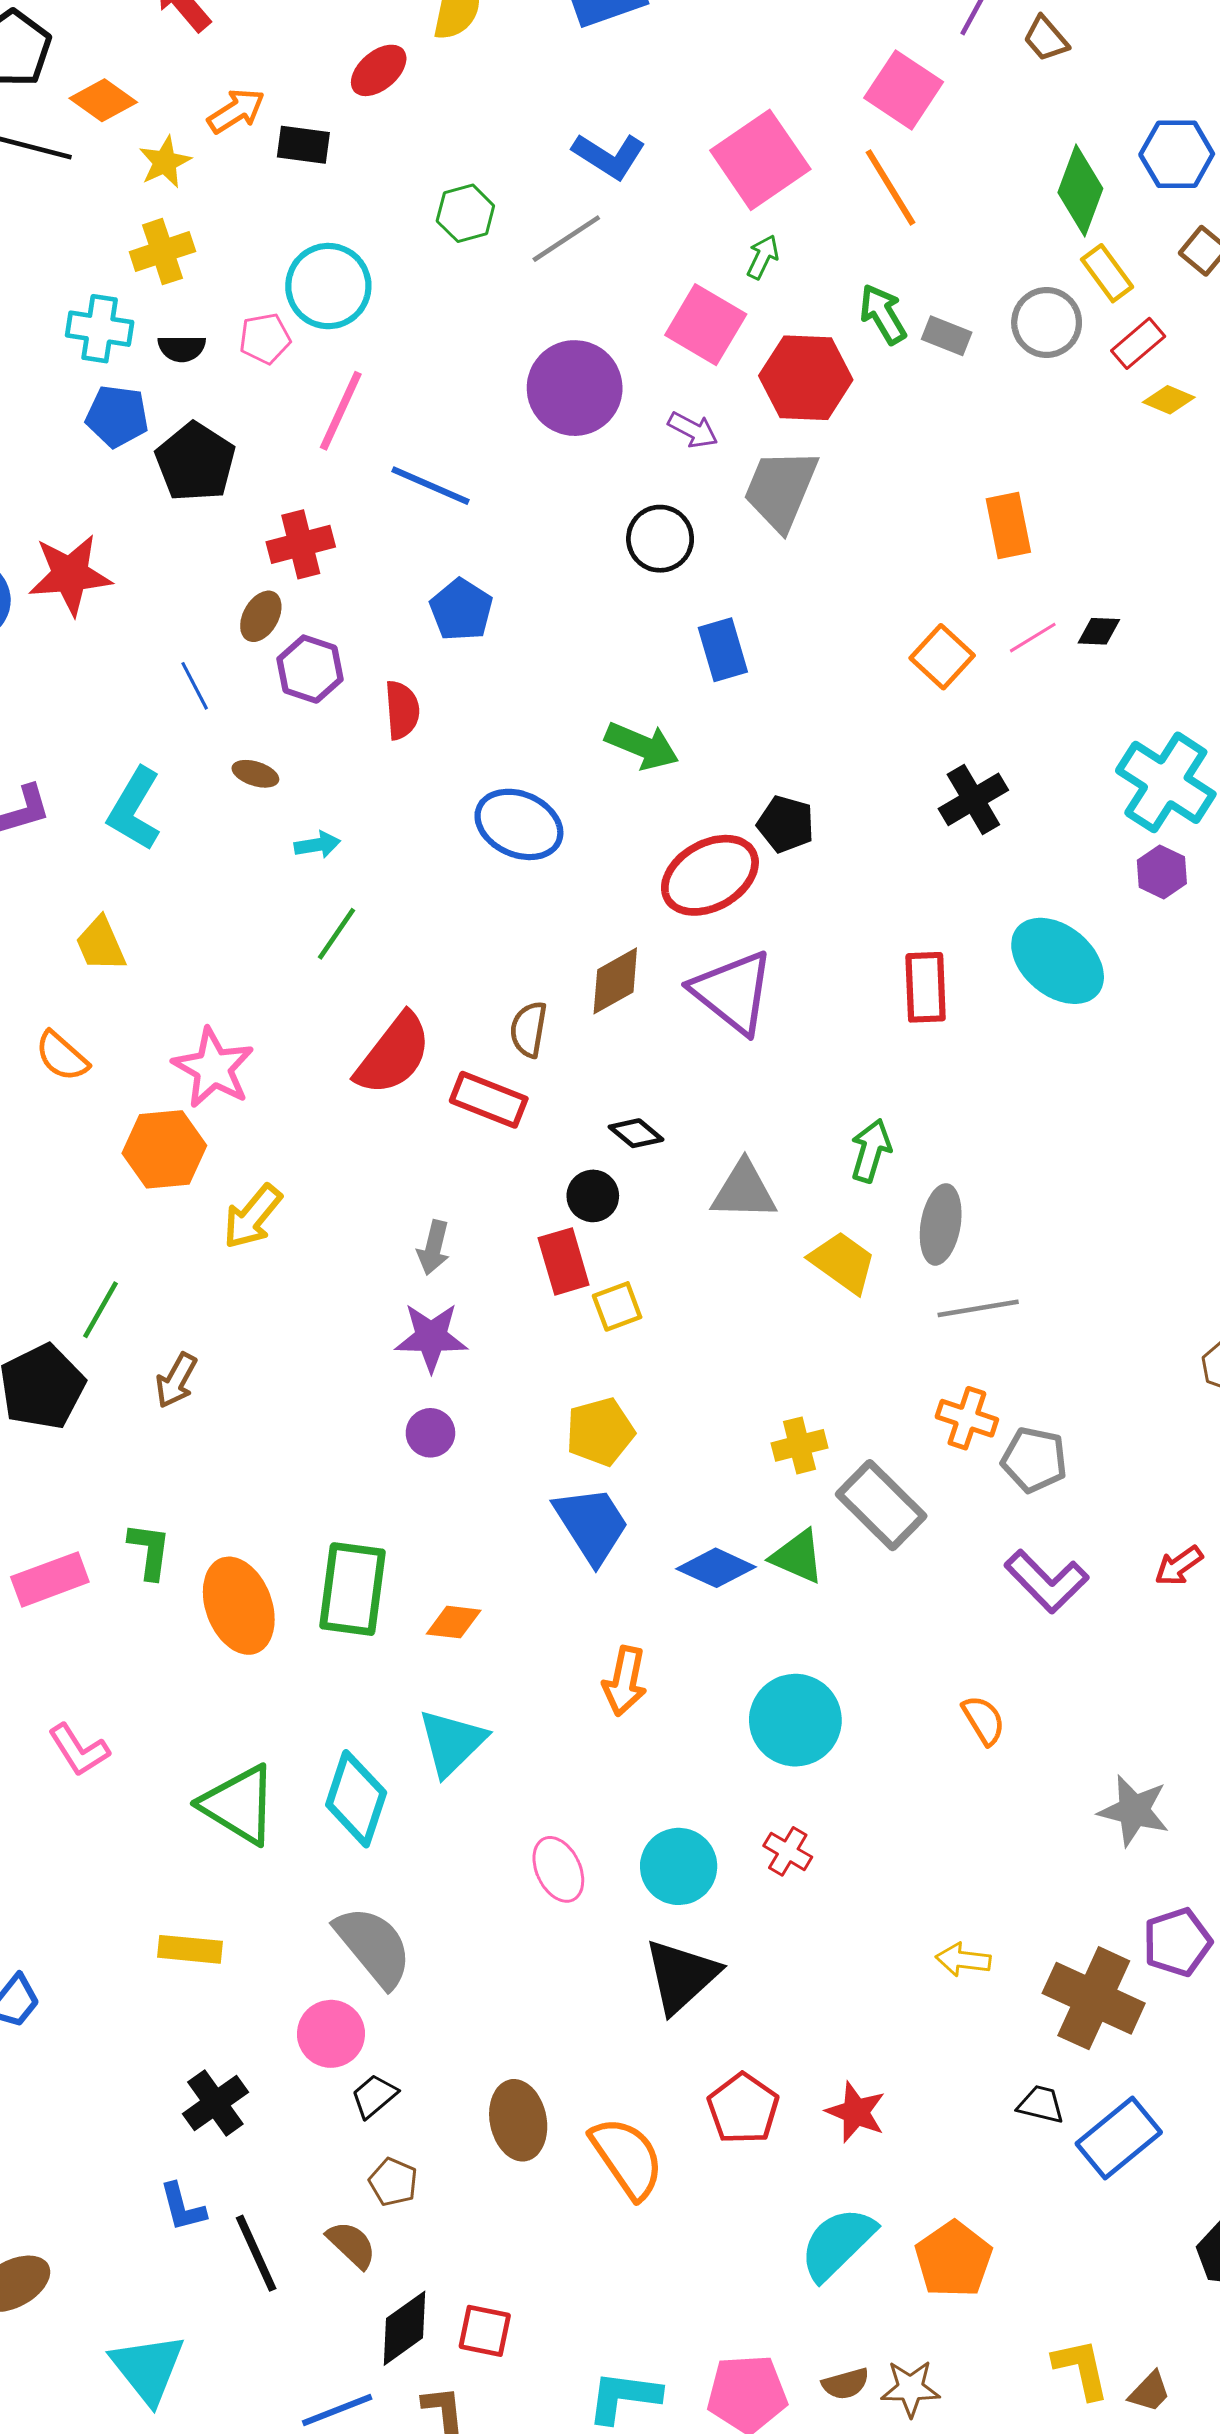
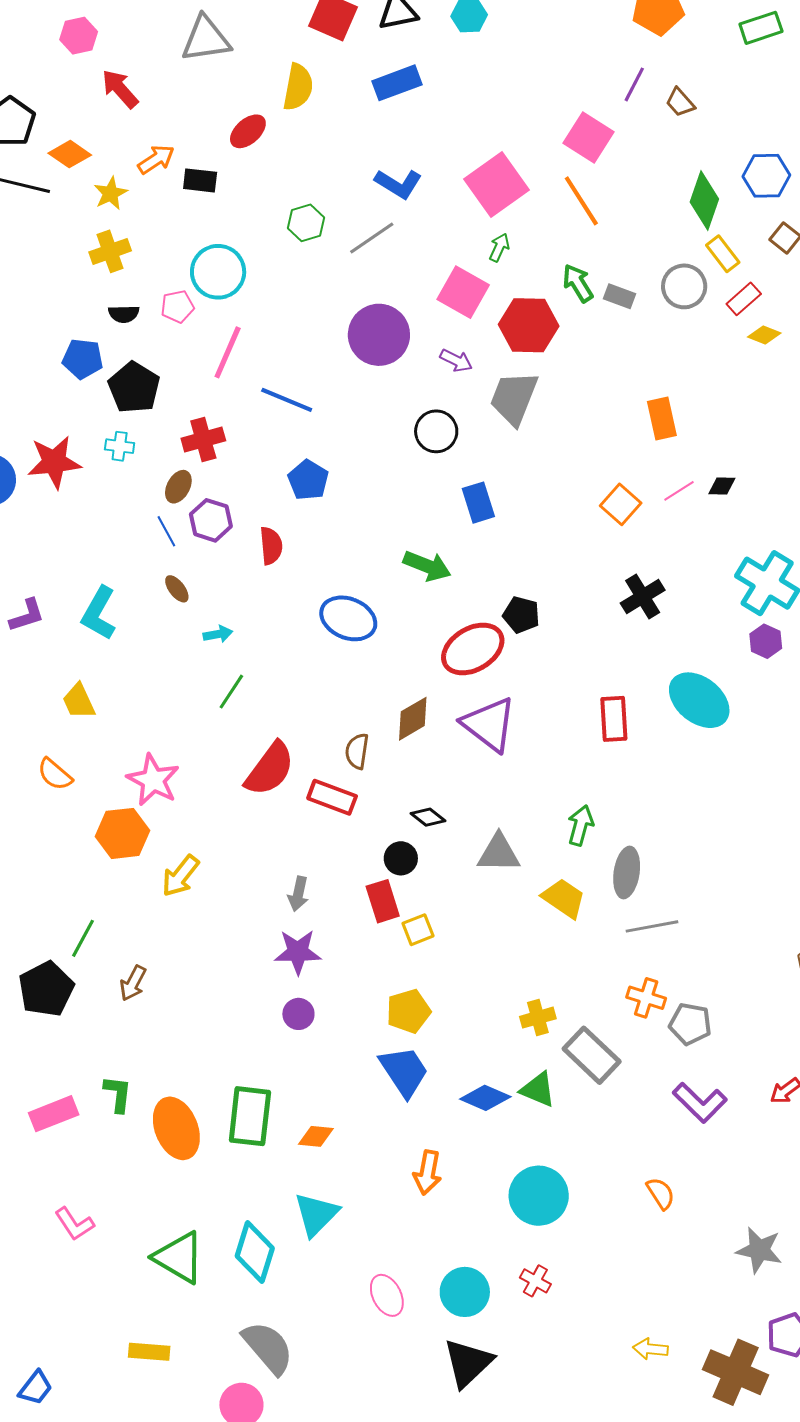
cyan cross: (100, 329) -> (120, 446), moved, size x0.7
blue line: (195, 686) -> (166, 531), moved
brown ellipse: (255, 774) -> (177, 589), turned 36

